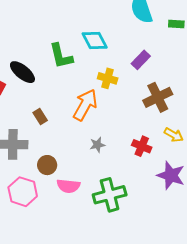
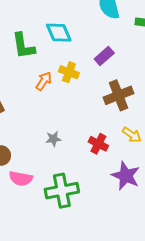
orange arrow: (85, 105) -> (44, 81), moved, size x0.6

